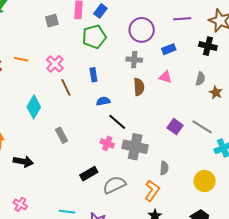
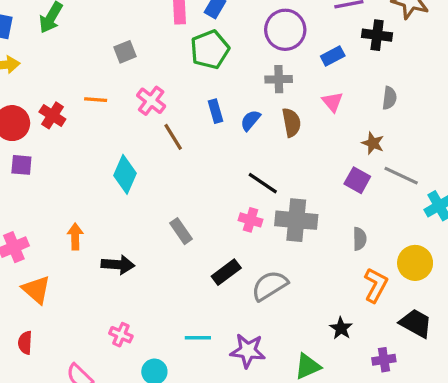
gray square: (52, 21) -> (125, 52), moved
black cross: (208, 46) -> (377, 35), moved
pink triangle: (165, 77) -> (332, 102), turned 40
brown star: (216, 92) -> (373, 143), moved
blue semicircle: (103, 101) -> (250, 120), moved, turned -32
gray rectangle: (62, 135) -> (181, 231), moved
gray semicircle: (164, 168) -> (360, 239), moved
orange L-shape: (152, 191) -> (376, 285), moved

